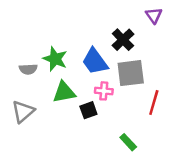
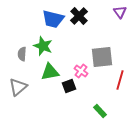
black cross: (123, 40) -> (79, 16), moved
blue trapezoid: (95, 61) -> (53, 19), moved, turned -40
gray semicircle: (28, 69) -> (22, 54), turned 96
pink cross: (104, 91) -> (81, 71), turned 32

